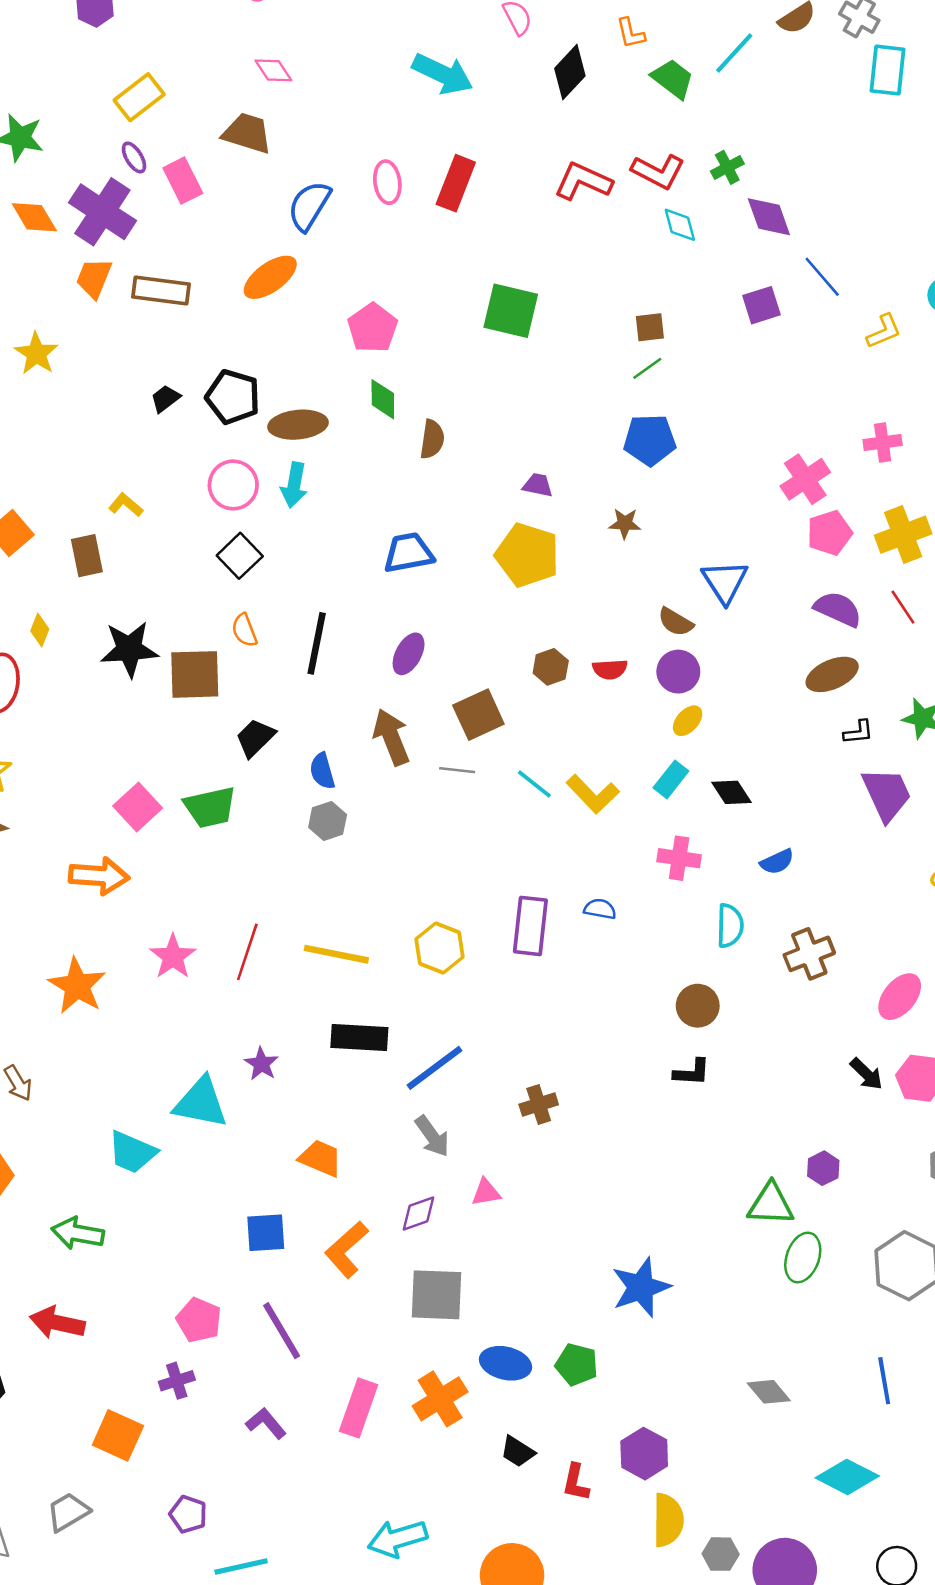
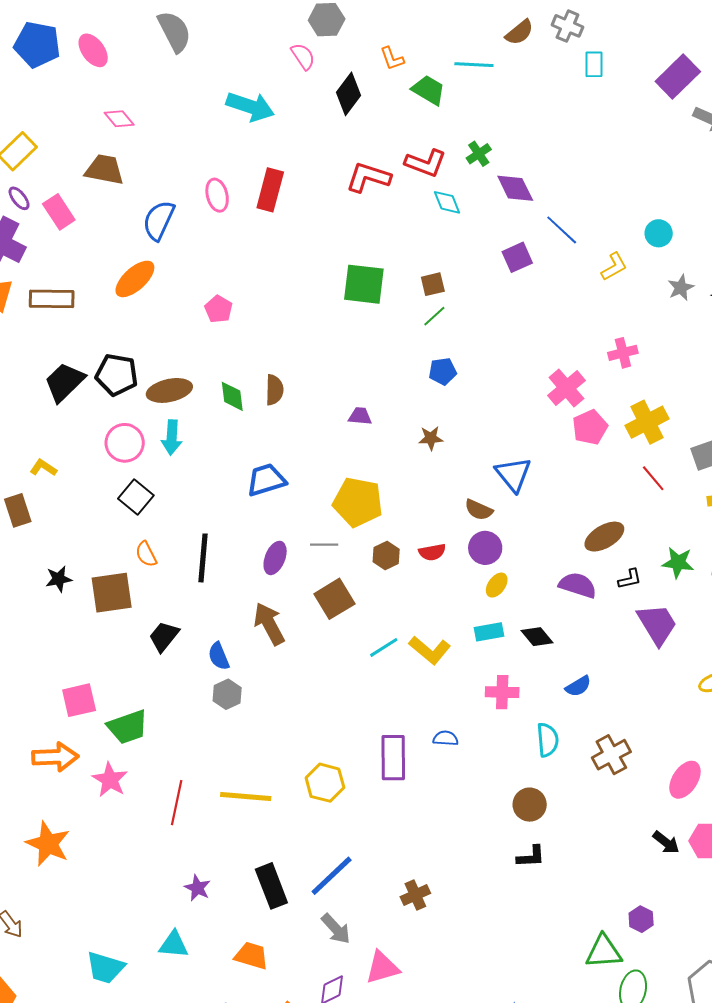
cyan line: (734, 53) -> (474, 65), turned 57
cyan rectangle: (888, 70) -> (594, 64), size x0.7
green square: (511, 311) -> (364, 284), moved
pink pentagon: (373, 328) -> (219, 309), size x0.7
black trapezoid: (165, 399) -> (64, 382), size x1.8
green diamond: (383, 399) -> (232, 396), moved
blue pentagon: (650, 440) -> (443, 371), size x0.7
yellow pentagon: (527, 555) -> (358, 502), moved
purple semicircle: (838, 609) -> (578, 585), moved
black star: (129, 649) -> (59, 579), size x0.6
gray line: (457, 770) -> (324, 545), moved
cyan rectangle: (671, 779) -> (489, 632), turned 48
cyan line: (534, 784) -> (384, 647), turned -64
pink square: (138, 807) -> (79, 700), turned 36
green trapezoid: (210, 807) -> (128, 727), moved
pink star: (173, 957) -> (110, 780), moved
black rectangle: (359, 1037) -> (271, 886), moved, turned 72
cyan triangle: (201, 1103) -> (174, 945), moved, size x0.7
pink triangle: (486, 1192) -> (382, 967), size x1.5

